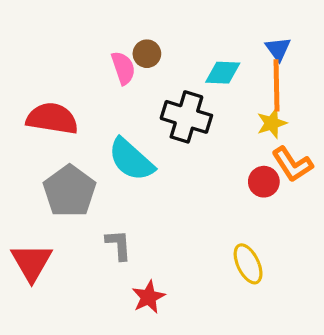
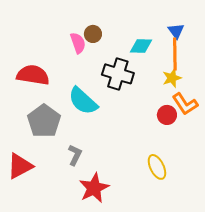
gray L-shape: (118, 245) -> (75, 155), turned 30
red triangle: (32, 262) -> (20, 166), turned 32
red star: (149, 297) -> (94, 188), size x1.4

